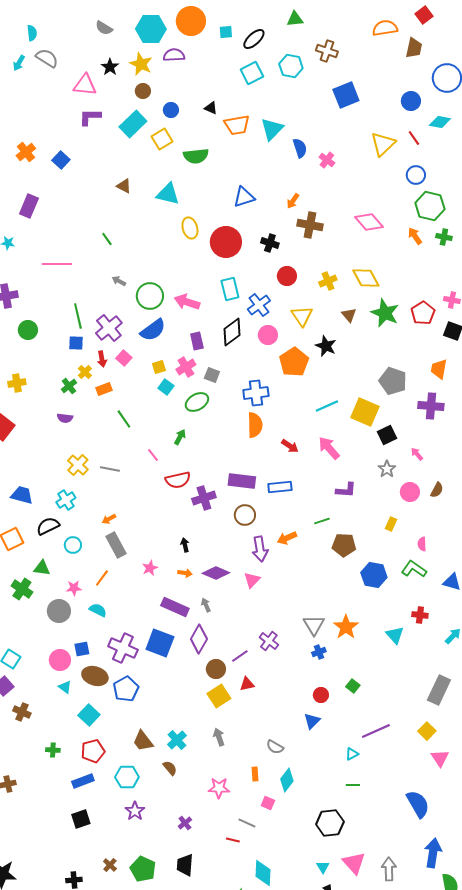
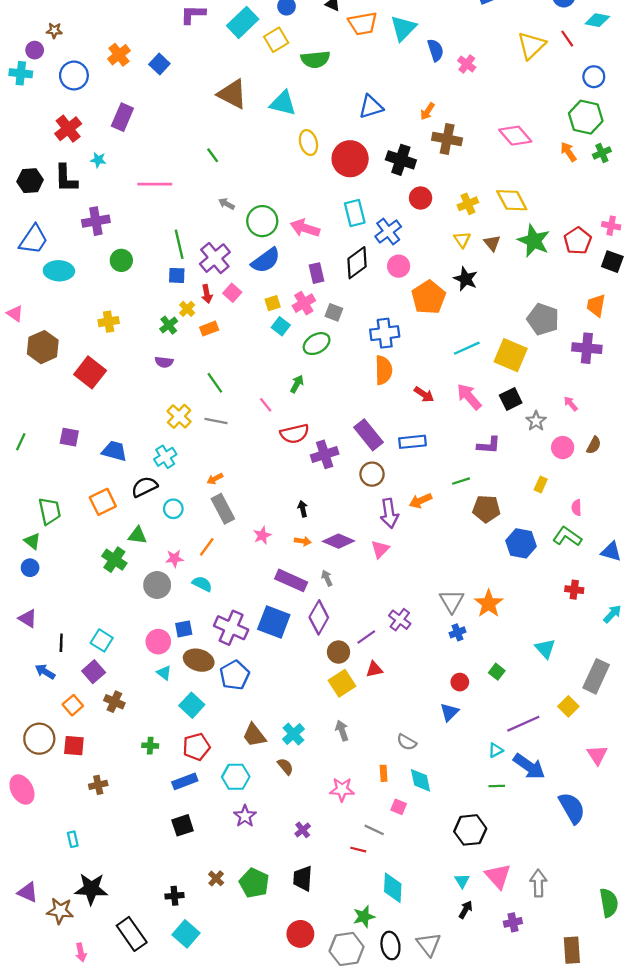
blue circle: (416, 175) -> (594, 77), moved
brown triangle: (124, 186) -> (232, 94), size x1.8
green cross: (444, 237) -> (602, 153), turned -35
black cross: (270, 243) -> (401, 160), size x1.4
yellow triangle: (302, 316) -> (462, 240), moved, size x0.7
green line: (124, 419) -> (215, 383), moved
black square: (387, 435) -> (511, 399), moved
purple rectangle: (242, 481) -> (369, 435), turned 44
cyan triangle: (395, 635) -> (545, 649), moved
yellow square: (427, 731) -> (568, 706), moved
cyan diamond: (287, 780) -> (421, 780), turned -50
blue arrow: (433, 853) -> (529, 766), moved, turned 116

